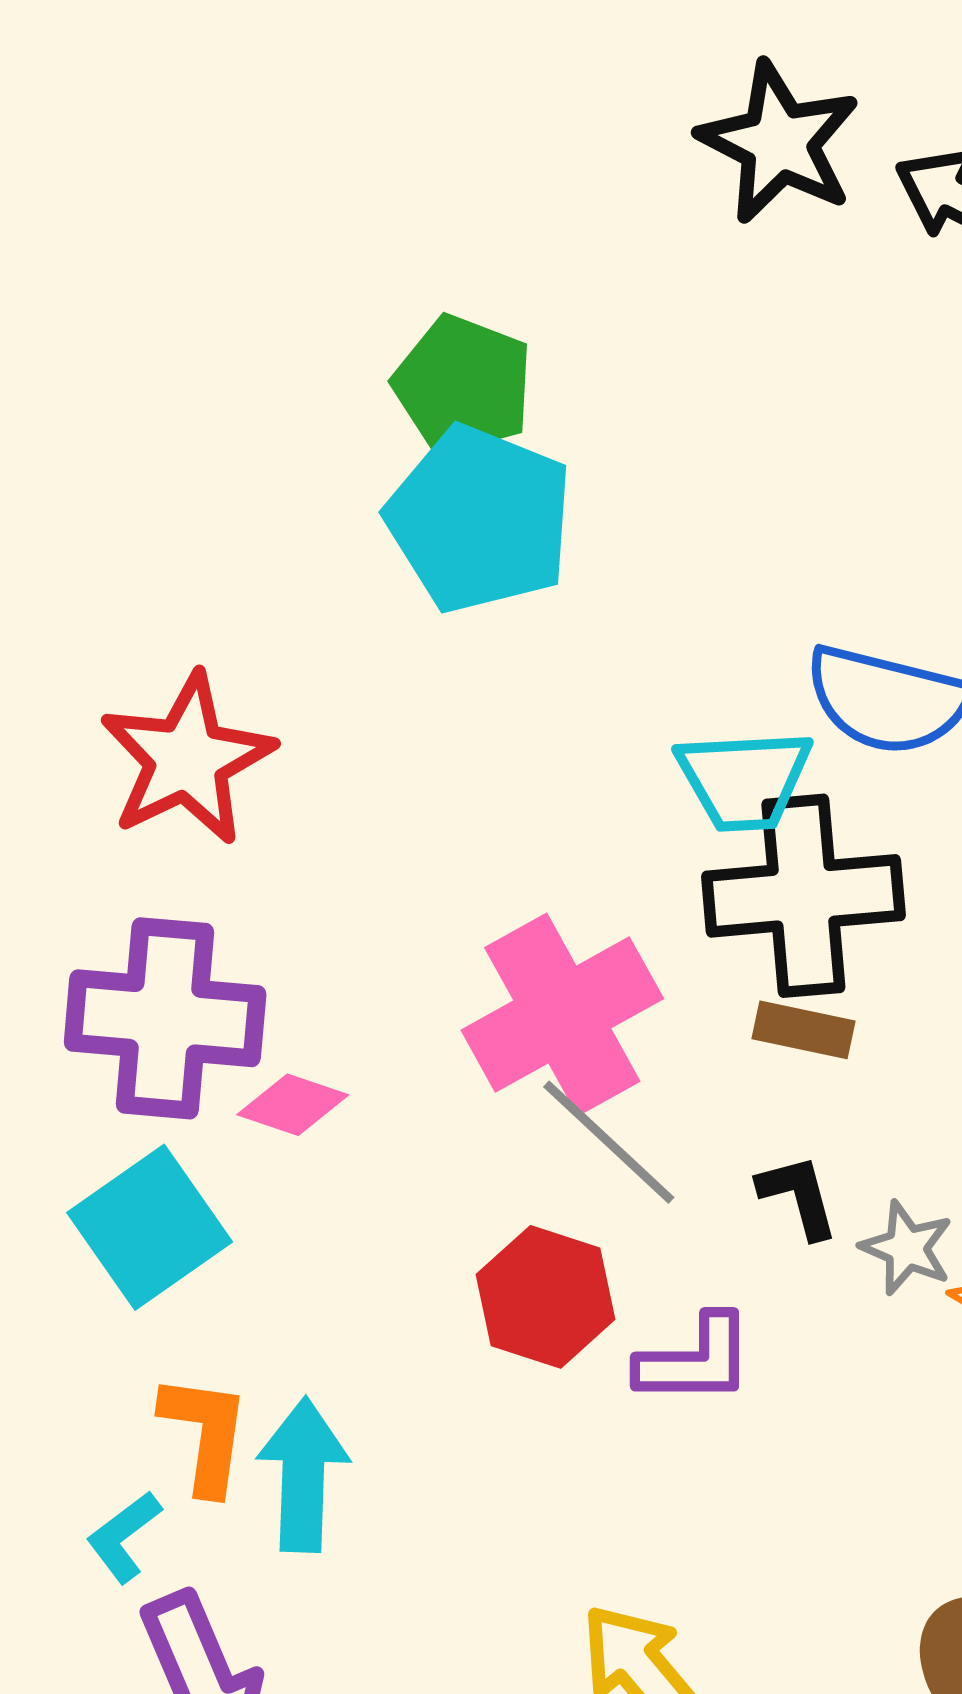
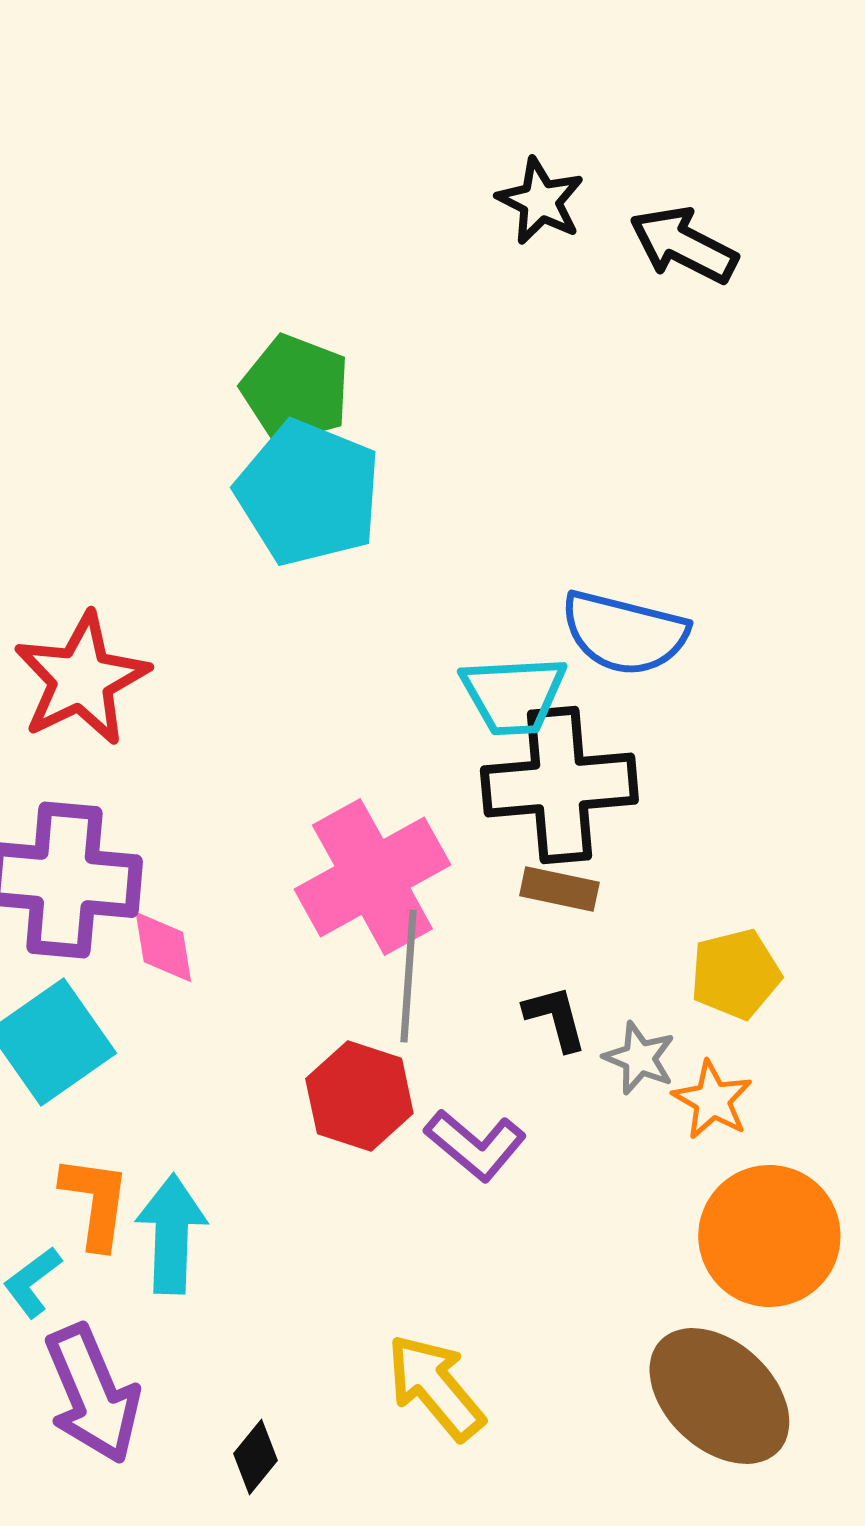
black star: (779, 143) -> (540, 201), size x0.7
pink diamond: (293, 1105) -> (163, 947), turned 62
gray line: (609, 1142) -> (408, 976), turned 51
purple L-shape: (695, 1360) -> (475, 1145), turned 40

